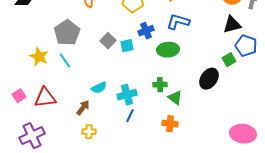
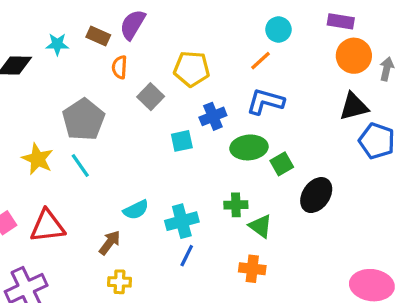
gray square: (108, 41) -> (151, 97), moved
green square: (229, 60) -> (282, 164), moved

